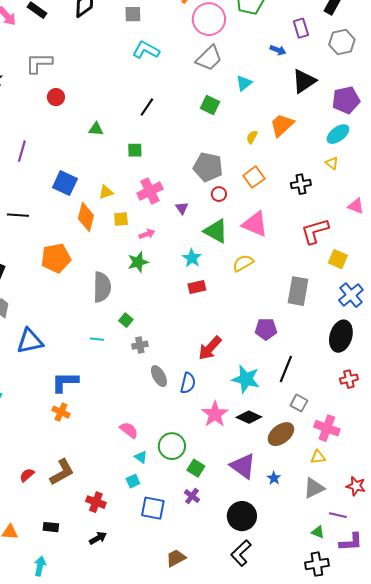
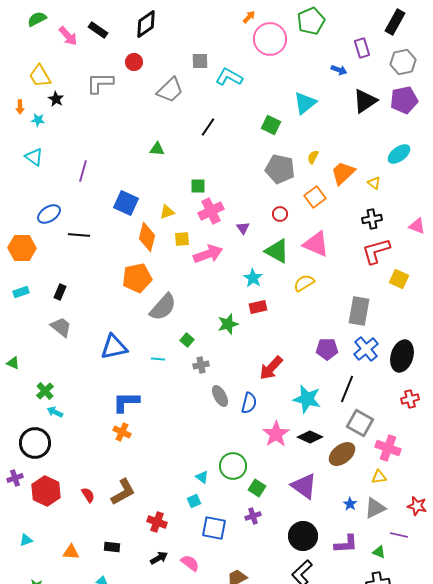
gray square: (133, 14) -> (200, 61), moved
cyan L-shape: (146, 50) -> (229, 77), moved
gray trapezoid: (209, 58) -> (170, 90), moved
cyan triangle: (244, 83) -> (305, 103), size x1.4
red circle: (56, 97) -> (134, 62), moved
purple pentagon: (346, 100) -> (404, 100), moved
orange trapezoid: (282, 125) -> (343, 173), moved
green square: (135, 150) -> (198, 186), moved
yellow triangle: (332, 163) -> (374, 183), moved
gray pentagon: (208, 167) -> (280, 169), moved
black cross: (301, 184) -> (372, 219), moved
pink arrow: (147, 234) -> (208, 254), size x1.8
orange pentagon: (56, 258) -> (137, 278), moved
green star: (138, 262) -> (228, 324), moved
gray semicircle: (102, 287) -> (163, 307), turned 40
blue cross: (351, 295) -> (366, 349), moved
blue triangle: (30, 341) -> (114, 347), moved
gray square: (299, 403) -> (360, 423), size x1.5
pink semicircle: (129, 430) -> (190, 563), moved
red semicircle: (27, 475) -> (88, 495), turned 98
blue star: (274, 478) -> (350, 504), moved
purple cross: (192, 496) -> (253, 516), turned 35
purple L-shape: (351, 542) -> (346, 544), moved

